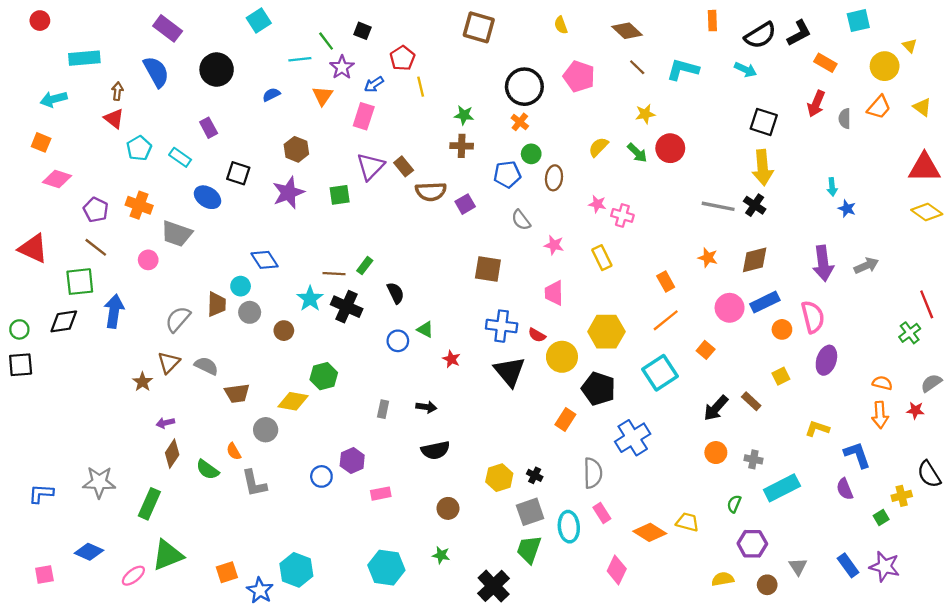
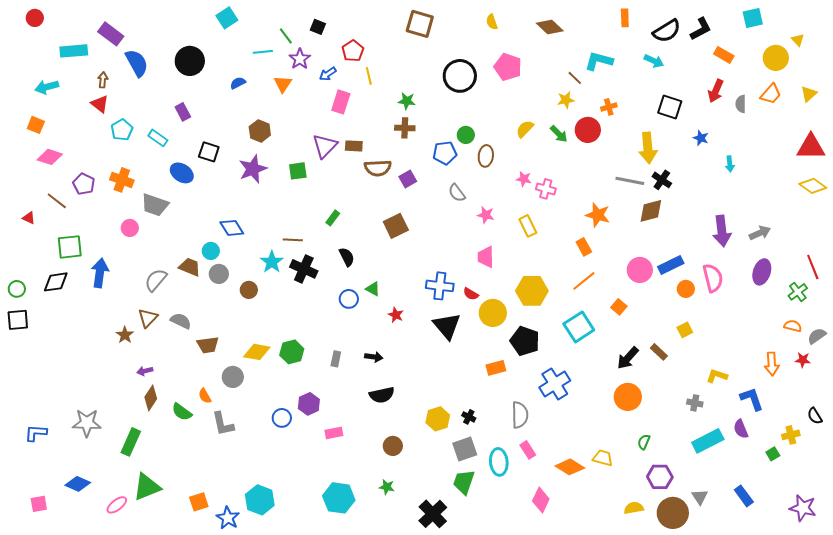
purple rectangle: (168, 28) -> (111, 34), moved
brown line: (637, 67) -> (575, 78), moved
yellow triangle: (922, 107) -> (809, 94), turned 42
pink rectangle: (364, 116) -> (341, 102), moved
orange cross: (520, 122) -> (609, 107), moved, turned 35
brown rectangle: (404, 166) -> (354, 146), turned -48
yellow arrow: (763, 168) -> (648, 148), moved
blue star: (847, 209) -> (701, 138), moved
brown line: (96, 247) -> (57, 201), moved
red triangle: (33, 248) -> (29, 218), size x0.5
orange star: (708, 258) -> (598, 215), moved, size x1.4
brown diamond: (755, 260) -> (651, 211), moved
green rectangle: (365, 266) -> (333, 218), moved
brown square: (488, 269) -> (396, 226), moved, turned -35
brown trapezoid: (217, 304) -> (190, 267), turned -70
purple ellipse: (826, 360) -> (762, 272), moved
green hexagon: (324, 376) -> (292, 352), moved
orange semicircle: (882, 383) -> (793, 326), moved
orange rectangle: (565, 419) -> (496, 368), turned 42
orange circle: (716, 453) -> (628, 397), size x1.4
gray cross: (753, 459) -> (695, 403), moved
black semicircle: (929, 474) -> (815, 416), size x0.7
cyan rectangle: (782, 488) -> (708, 441), moved
purple star: (885, 567) -> (803, 508), moved
brown circle: (767, 585) -> (673, 513), size x1.8

